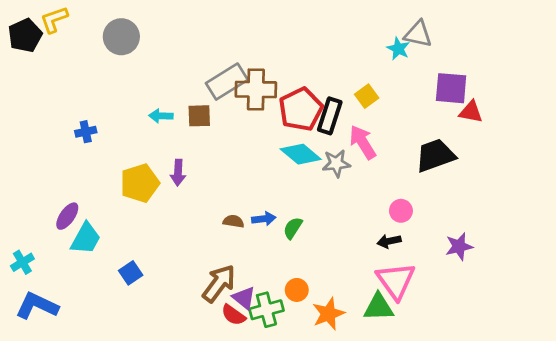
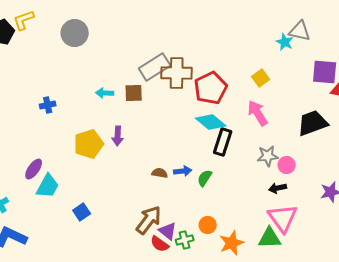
black rectangle: (330, 116) -> (223, 142), moved
gray star: (336, 163) -> (268, 156), moved
green cross: (266, 310) -> (185, 240), size x0.7

